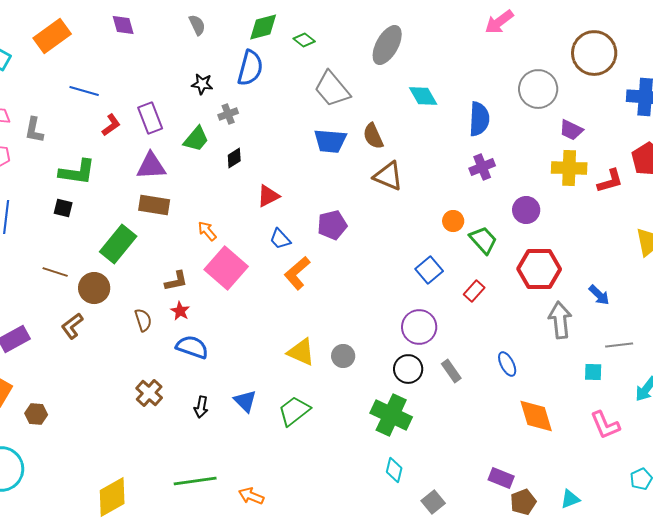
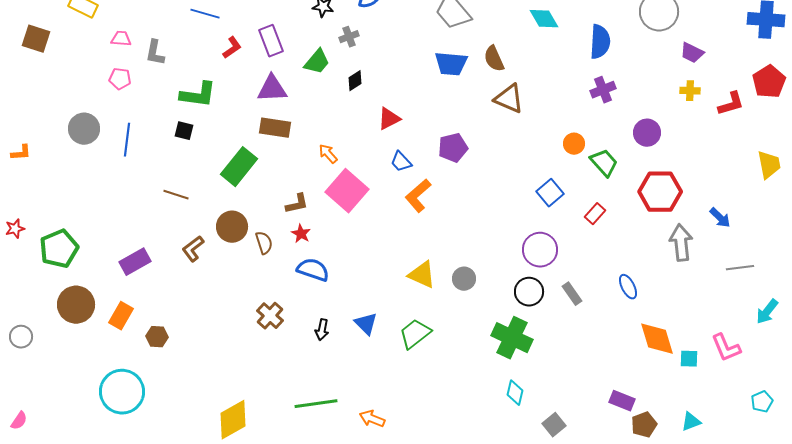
yellow cross: (569, 168) -> (690, 91), size x0.6
brown circle: (94, 288) -> (232, 227), moved
cyan square: (593, 372) -> (689, 359), moved

